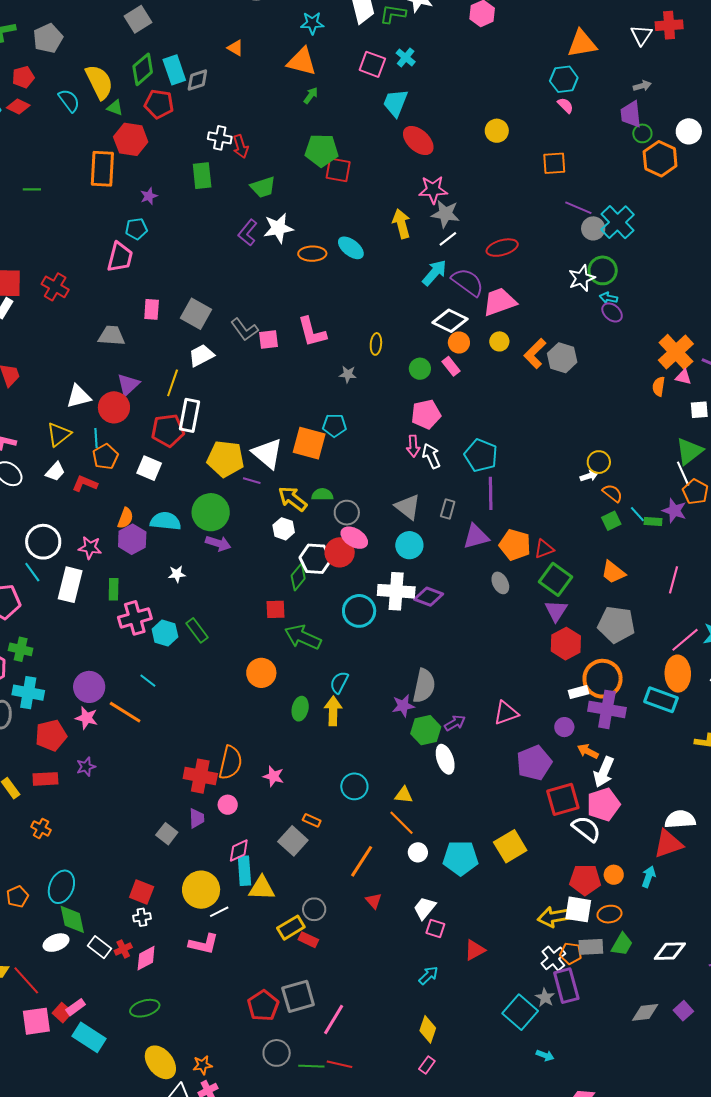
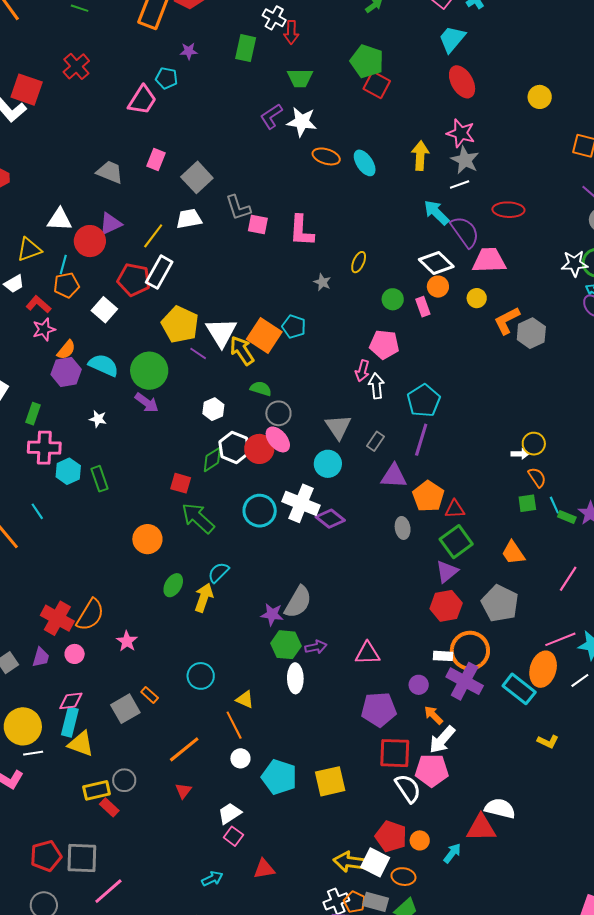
cyan arrow: (434, 273) -> (436, 213), turned -104
red cross: (55, 287) -> (76, 66), moved
yellow arrow: (293, 499) -> (242, 351), moved
pink star: (90, 548) -> (44, 329), moved, turned 30

